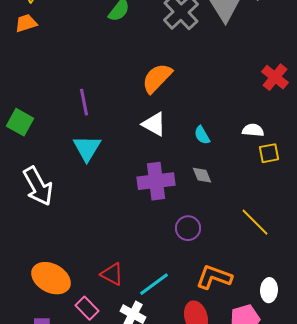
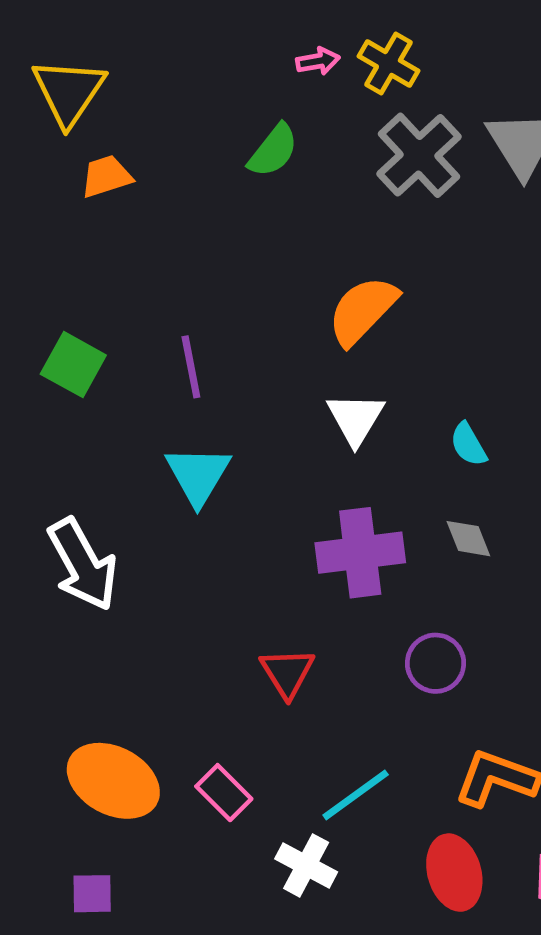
orange trapezoid: (26, 23) -> (106, 176), moved
green square: (20, 122) -> (73, 365), moved
white triangle: (154, 124) -> (356, 419), turned 32
red triangle: (112, 274) -> (287, 673), moved, turned 30
pink rectangle: (87, 308) -> (224, 793), moved

